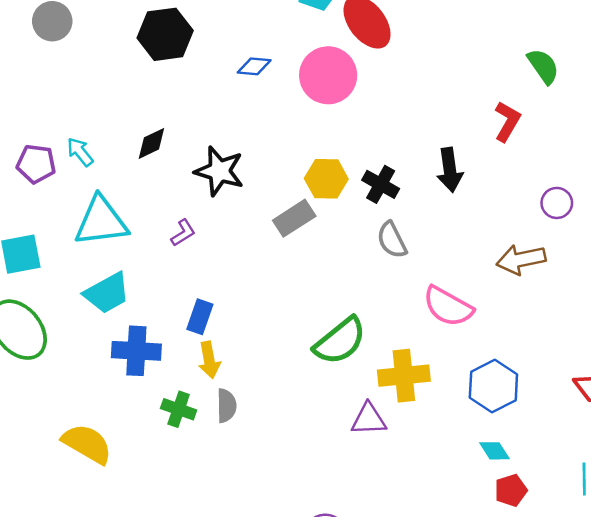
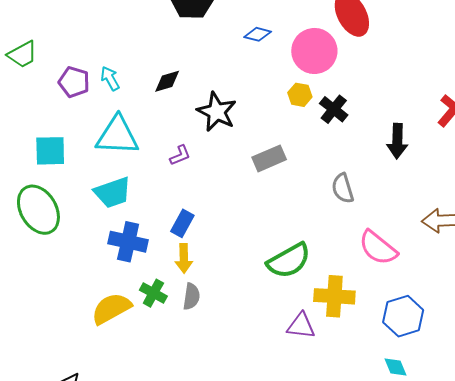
yellow hexagon: (326, 179) -> (300, 95), moved, size x0.7
black cross: (381, 184) -> (334, 109), moved
yellow semicircle: (87, 444) -> (111, 309), moved, turned -69

